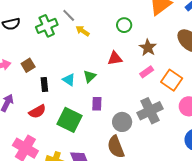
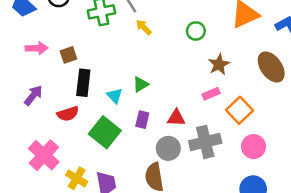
red triangle: (115, 58) -> (176, 118), moved
cyan triangle: (69, 80) -> (115, 96), moved
black rectangle: (44, 85) -> (83, 83), size x1.5

